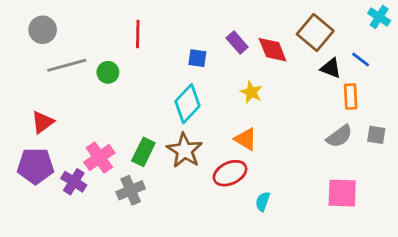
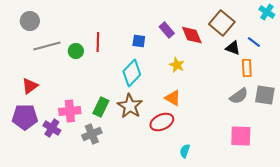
red line: (138, 34) -> (98, 42), moved
gray square: (376, 135) -> (265, 95), size x1.5
pink cross: (99, 158) -> (70, 111), turned 30
cyan semicircle: (263, 202) -> (185, 151), moved

